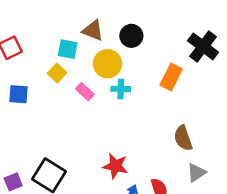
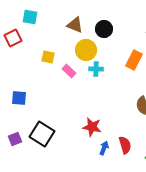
cyan square: (68, 49) -> (30, 17), moved
yellow square: (57, 73) -> (48, 57), turned -32
blue square: (18, 94) -> (19, 98), moved

